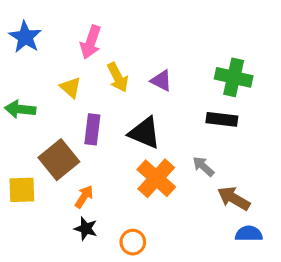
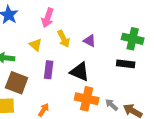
brown square: (59, 160) -> (17, 83), moved, turned -30
gray arrow: (203, 166) -> (112, 105), moved
orange cross: (156, 178) -> (87, 99), turned -30

